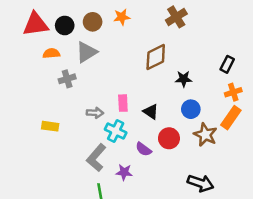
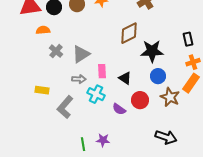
gray triangle: (87, 52) -> (81, 54), moved
black rectangle: (227, 64) -> (188, 39), turned -40
gray cross: (67, 79) -> (56, 51), turned -32
black star: (184, 79) -> (152, 51), size x1.6
gray L-shape: (96, 158) -> (65, 107), moved
purple star: (124, 172) -> (103, 140), moved

